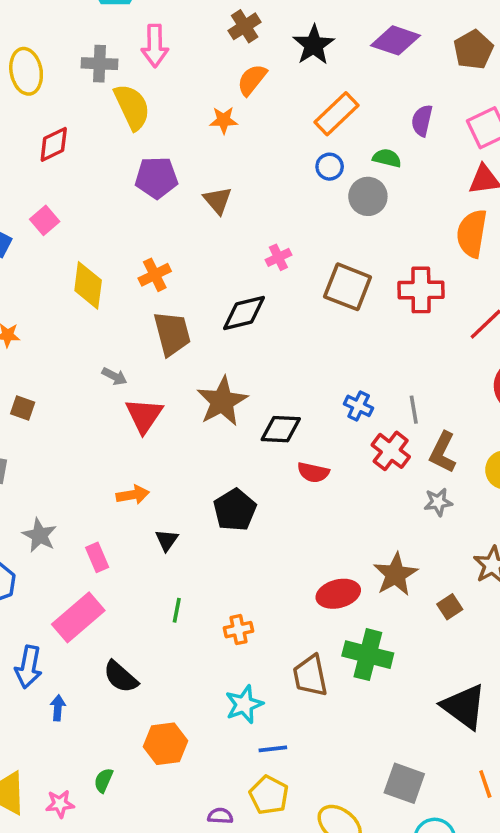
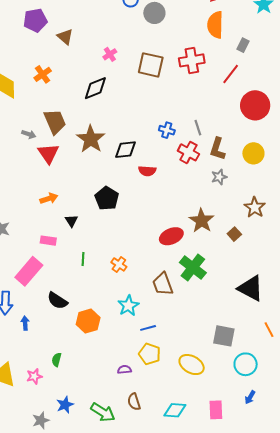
brown triangle: (218, 200) -> (65, 37), moved
brown trapezoid: (172, 334) -> (55, 122), moved
pink rectangle: (97, 557) -> (48, 241), moved, turned -49
orange cross: (239, 630) -> (119, 265), turned -35
green cross: (368, 655) -> (193, 268), turned 32
orange hexagon: (165, 744) -> (88, 321), moved

